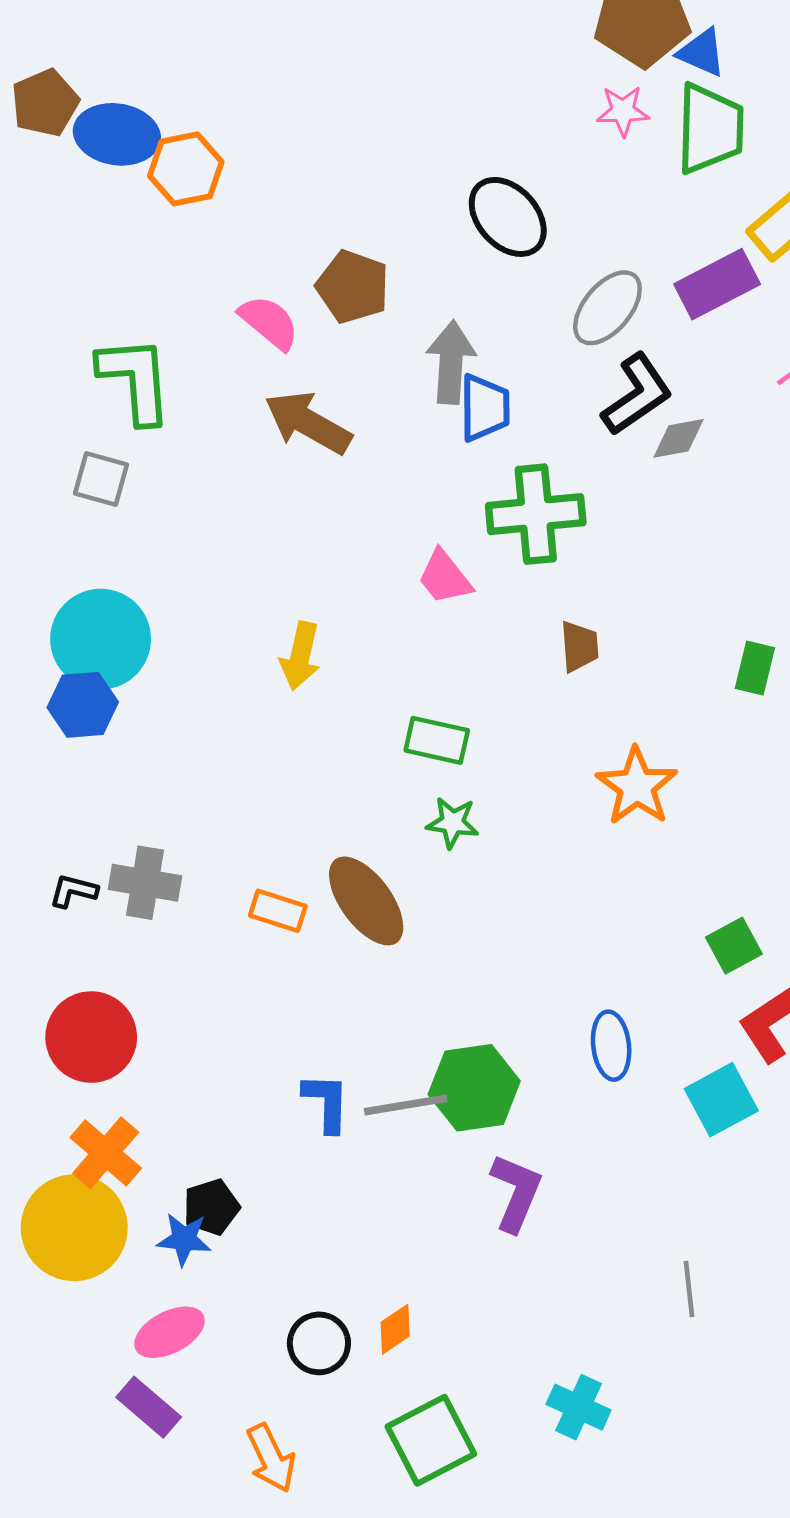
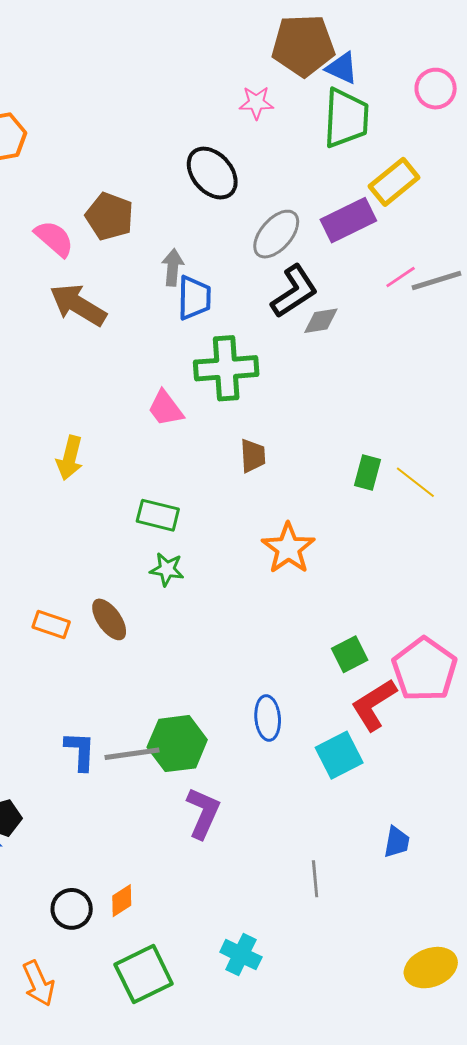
pink star: (623, 111) -> (256, 103), moved
gray arrow: (451, 362) -> (173, 267), size x0.7
brown ellipse: (366, 901) -> (109, 619), size x0.7

